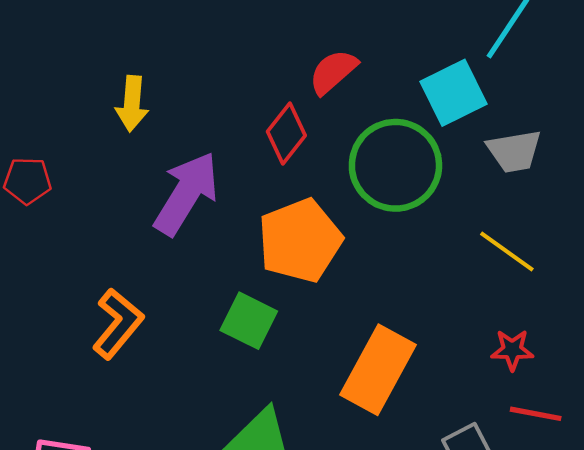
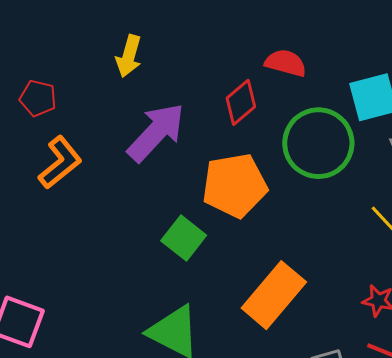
red semicircle: (333, 72) -> (286, 63), turned 45
orange L-shape: (118, 324) -> (60, 163), moved

